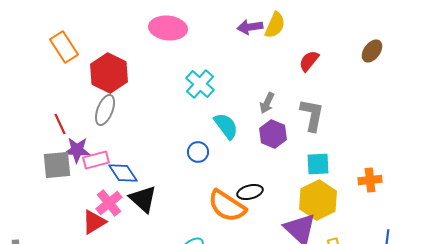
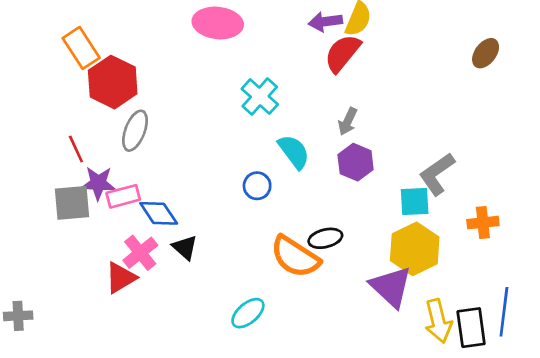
red semicircle: (309, 61) -> (342, 53), moved, size x1.4
red hexagon: (109, 73) -> (113, 82), moved
gray L-shape: (312, 115) -> (437, 174), moved, turned -136
black triangle: (143, 199) -> (185, 247), size x0.7

